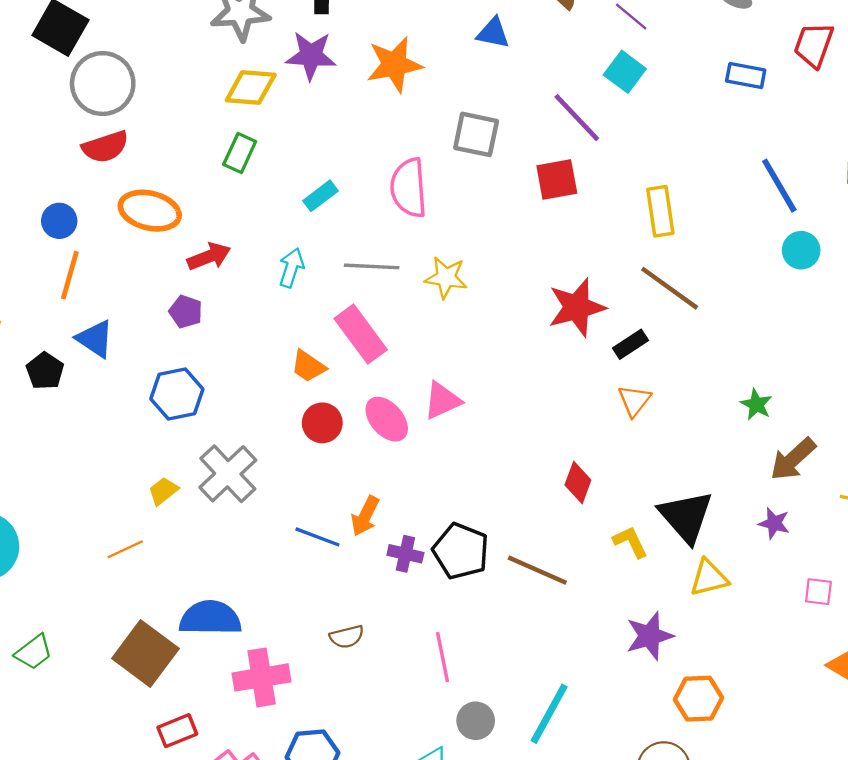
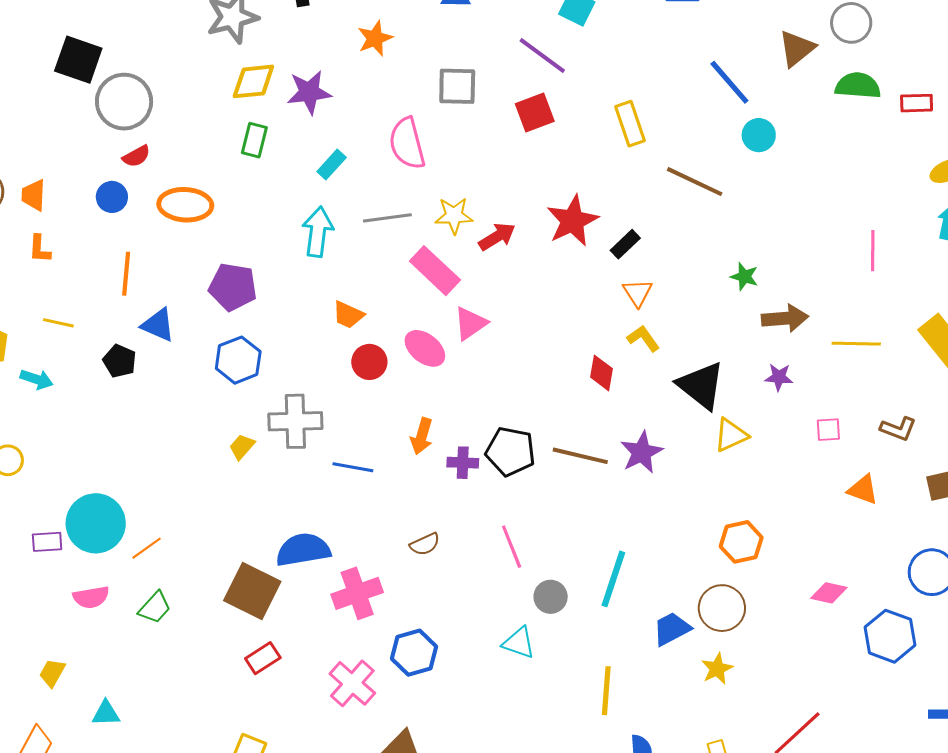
purple star: (311, 56) -> (309, 92), moved
orange star: (394, 64) -> (375, 38), size x0.7
red semicircle: (105, 147) -> (136, 156), size x0.7
blue circle: (59, 221) -> (112, 197), moved
red arrow: (209, 257) -> (497, 237), moved
cyan arrow: (291, 268) -> (318, 232), size x1.4
brown line: (670, 288) -> (695, 182), moved
purple pentagon: (186, 312) -> (233, 287), size x1.6
pink rectangle: (361, 334) -> (435, 271), moved
brown arrow: (793, 459) -> (785, 318), turned -132
gray cross: (228, 474) -> (295, 421), turned -38
blue line: (317, 537) -> (353, 467), moved
yellow L-shape: (630, 542) -> (643, 338), moved
orange line: (125, 549) -> (147, 548), moved
purple star: (650, 636) -> (642, 452), moved
red rectangle: (177, 731) -> (263, 658), moved

